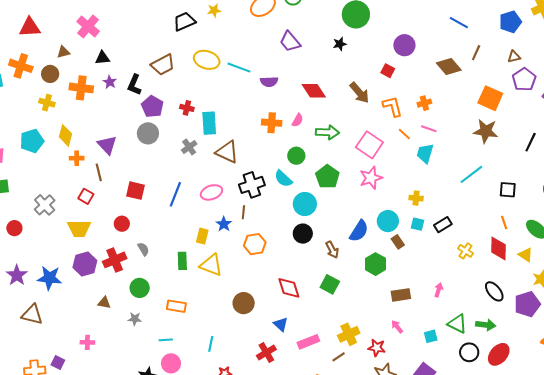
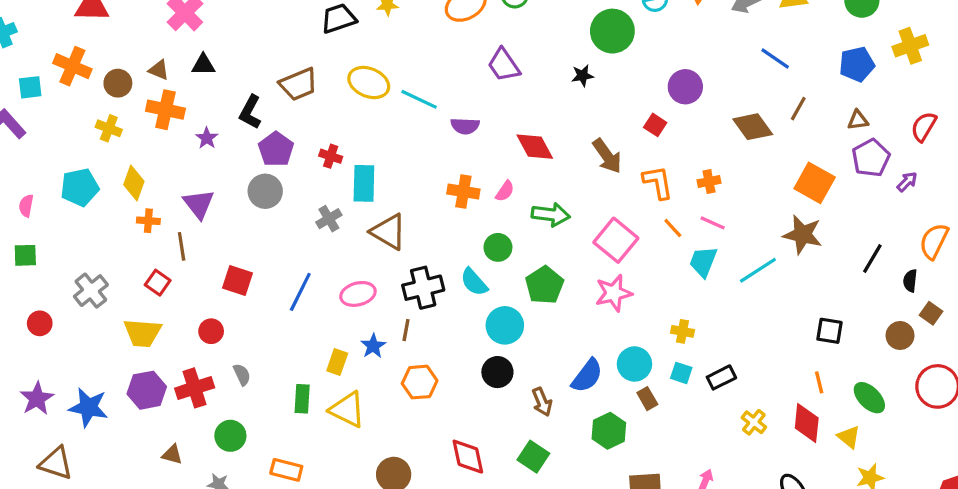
brown triangle: (63, 52) -> (159, 70), moved, turned 32
purple star: (110, 82) -> (207, 138), moved
cyan line: (471, 174) -> (758, 270), moved

